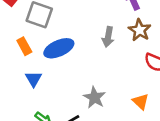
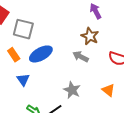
brown star: (140, 30) -> (90, 36), moved
gray arrow: (108, 37) -> (81, 57), moved, turned 112

